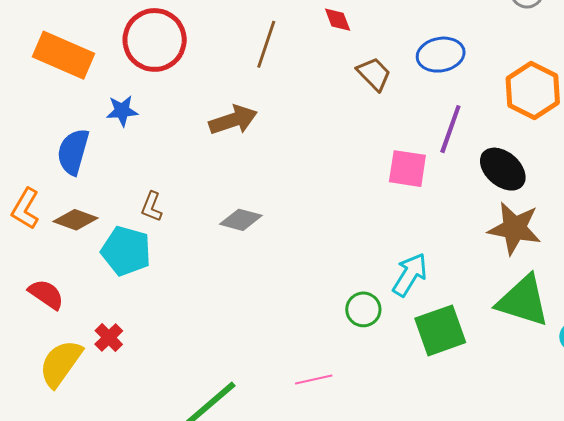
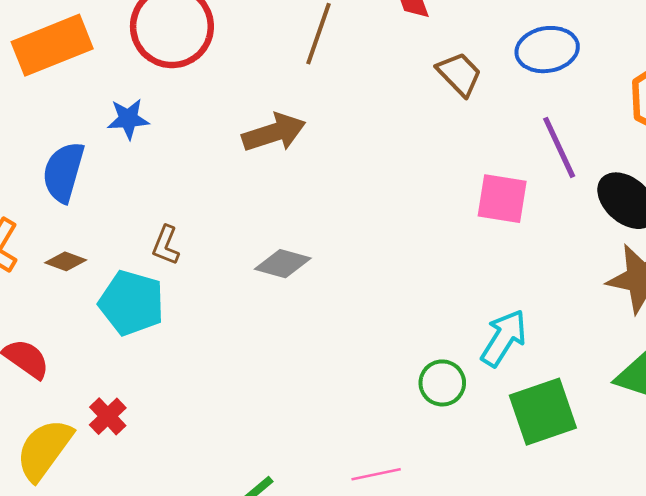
orange rectangle: (63, 55) -> (52, 45), turned -46
purple line: (450, 129) -> (559, 147), turned -45
brown diamond: (75, 220) -> (66, 261), size x0.7

